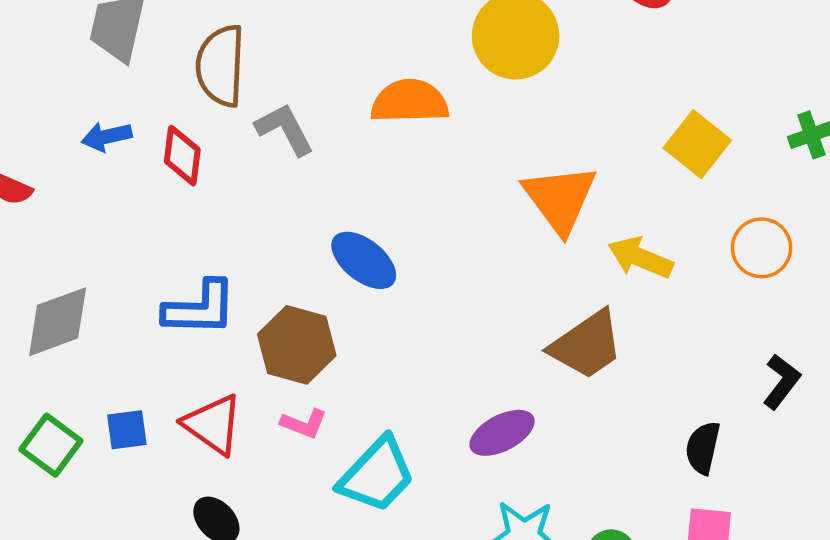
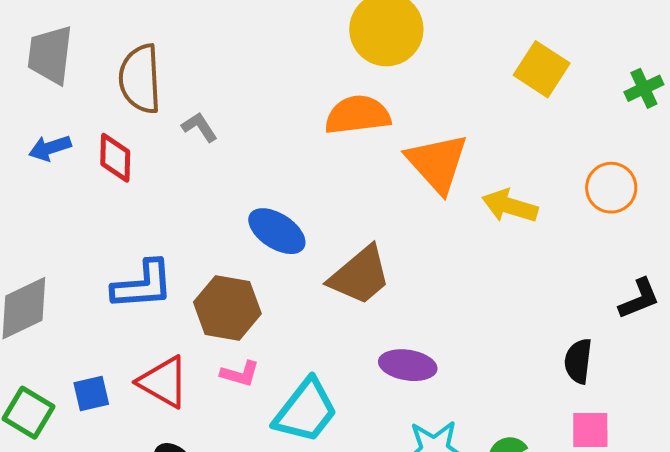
orange semicircle: (410, 101) -> (358, 115), moved
gray L-shape: (285, 129) -> (199, 127), size x0.7
yellow square: (697, 144) -> (542, 69), moved
brown trapezoid: (587, 345) -> (360, 276), moved
black L-shape: (782, 381) -> (639, 299), turned 36
purple ellipse: (502, 433) -> (408, 365), turned 42

